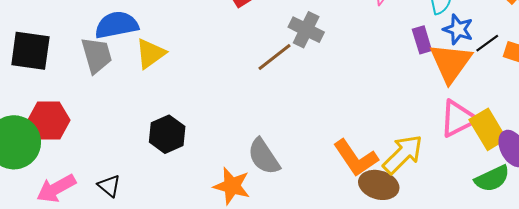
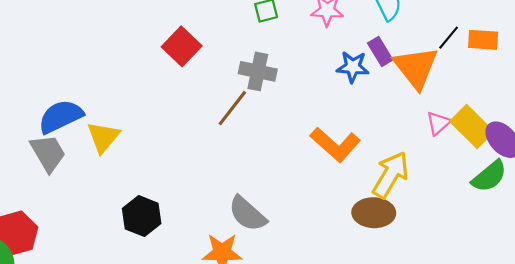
blue star: (458, 29) -> (353, 67), moved
pink triangle: (458, 119) -> (438, 123), size x0.6
orange L-shape: (356, 158) -> (335, 145), moved

